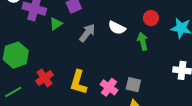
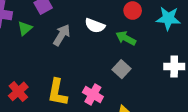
green arrow: (143, 41) -> (126, 38), turned -42
gray square: (133, 85) -> (121, 69), moved, turned 35

